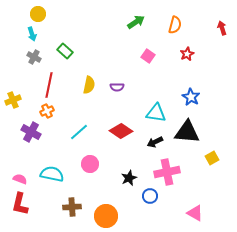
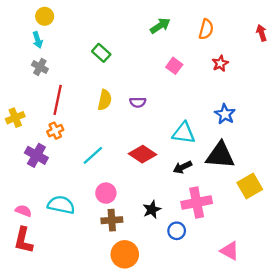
green rectangle: (65, 51) -> (101, 53), moved
yellow square: (212, 158) -> (250, 186), size x1.5
brown cross: (72, 207) -> (112, 220), moved

